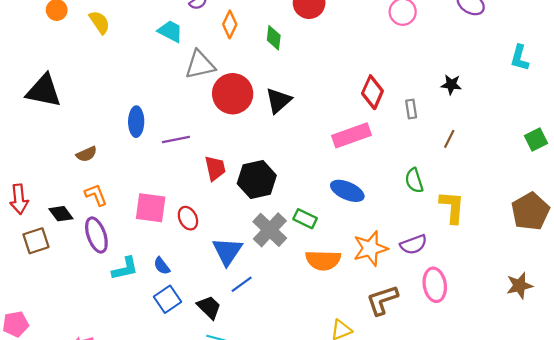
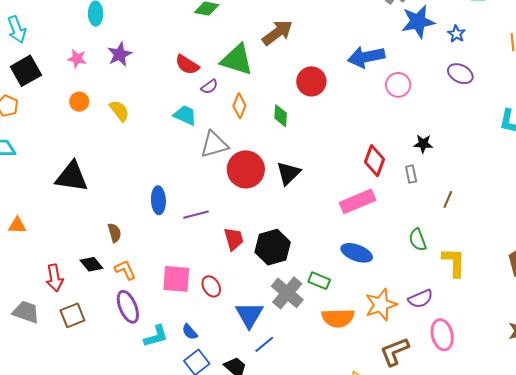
black star: (451, 85) -> (423, 144), moved
brown semicircle: (87, 154) -> (114, 233), turned -78
black diamond: (61, 214) -> (91, 264), moved

